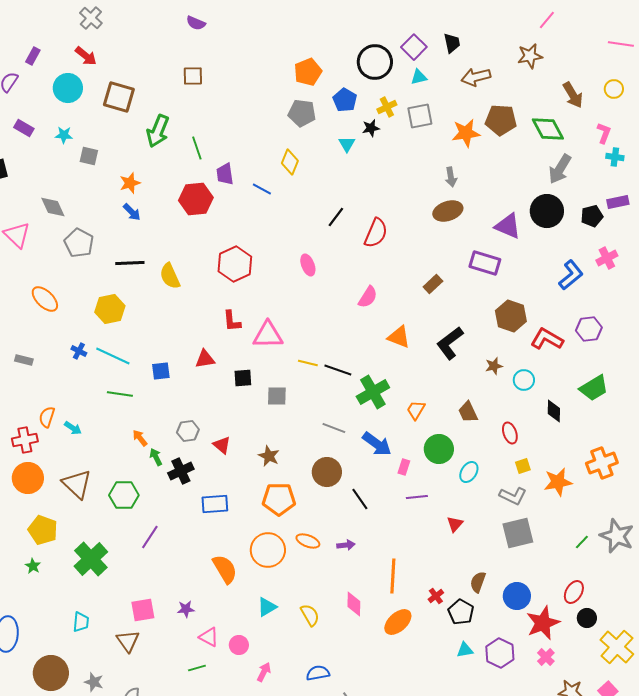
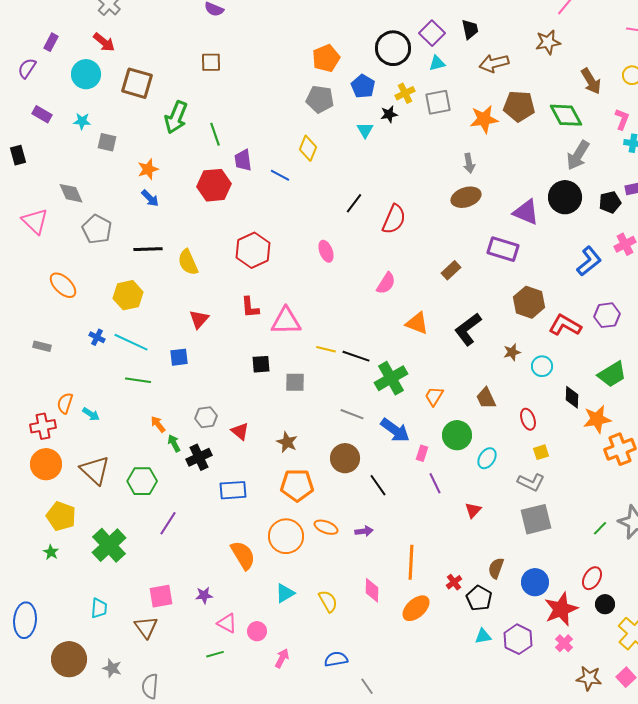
red triangle: (205, 359) -> (199, 319), moved, turned -40
orange star: (558, 482) -> (597, 419), moved
purple line: (417, 497) -> (435, 483), turned 70

